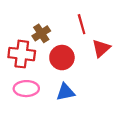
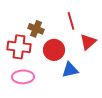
brown cross: (41, 33) -> (36, 29), turned -35
blue triangle: (65, 92) -> (70, 70), moved

